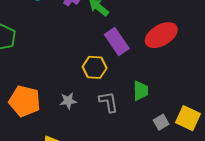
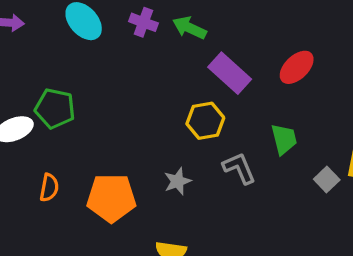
red ellipse: (161, 35) -> (297, 67), moved, size x0.7

